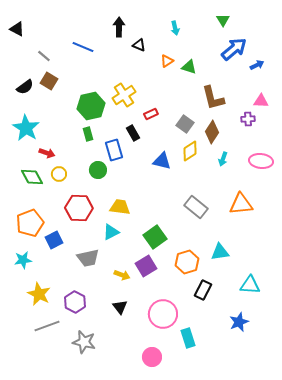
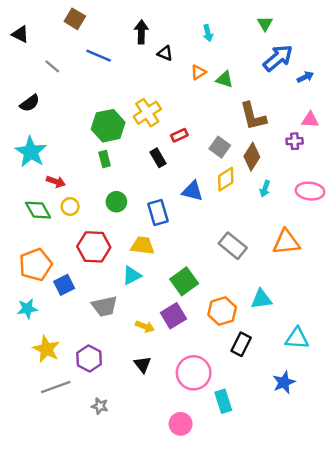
brown square: (49, 81) -> (75, 19), moved
blue rectangle: (114, 150) -> (158, 212), moved
gray star: (84, 342) -> (100, 406), size x0.6

